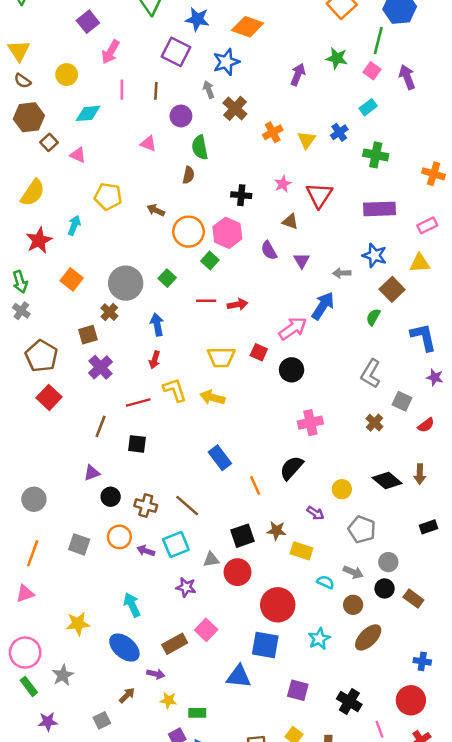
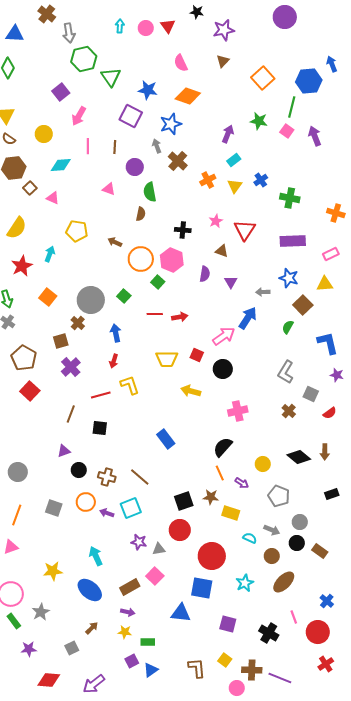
cyan rectangle: (368, 107) -> (234, 160), moved
purple semicircle: (269, 250) -> (205, 274), turned -140
yellow arrow: (212, 397) -> (191, 391), moved
orange line: (255, 485) -> (220, 473), moved
gray triangle: (211, 560) -> (159, 549), moved
blue cross: (422, 661) -> (327, 601), turned 32
purple arrow: (156, 674) -> (128, 612), moved
pink line: (379, 729) -> (294, 617), moved

